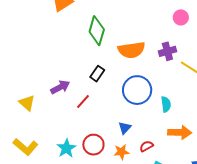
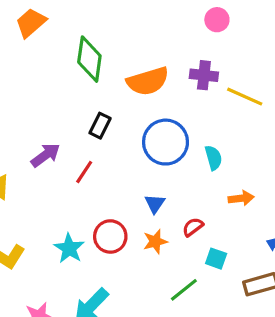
purple cross: (167, 51) -> (204, 75), turned 30
orange arrow: (180, 132) -> (241, 198), size x0.7

